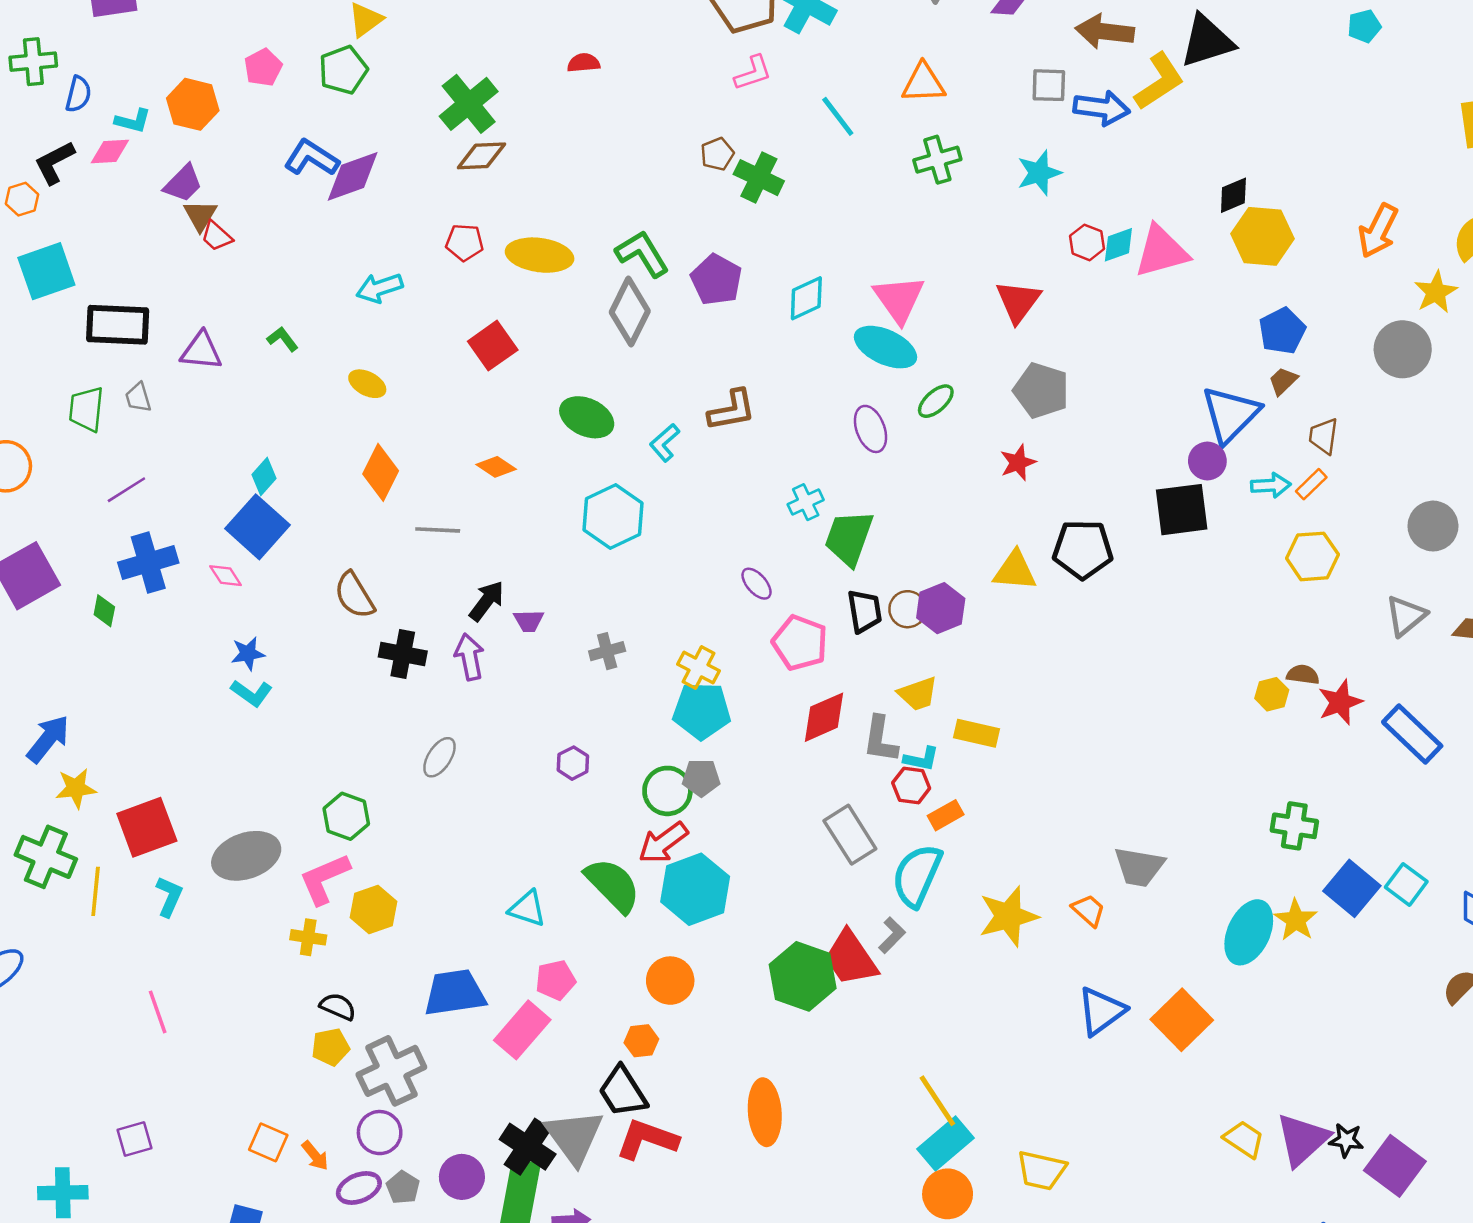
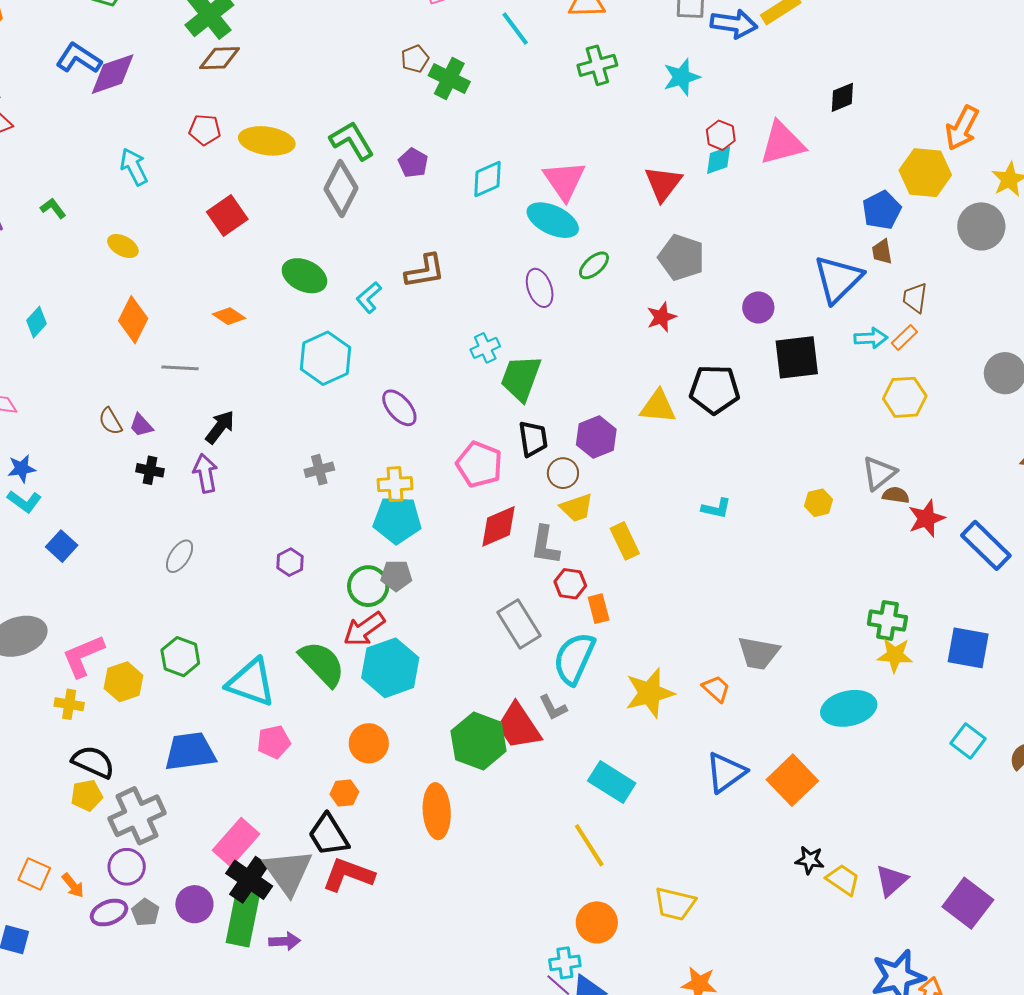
yellow hexagon: (1263, 236) -> (925, 173), moved
cyan diamond: (1118, 245) -> (719, 160), moved
purple pentagon: (716, 280) -> (413, 163), size x0.7
cyan arrow: (379, 288) -> (134, 167), turned 81
brown trapezoid: (1283, 381) -> (882, 252), turned -56
purple circle: (1207, 461) -> (758, 307), moved
blue square: (257, 527) -> (62, 546), moved, size x0.6
purple ellipse: (757, 584) -> (399, 408), moved, size x1.4
brown semicircle: (354, 595) -> (110, 421), size x0.7
brown circle: (908, 609) -> (563, 473), moved
gray triangle: (1406, 616) -> (879, 473), moved
purple trapezoid: (529, 621) -> (141, 425), moved, turned 48
black cross: (403, 654) -> (150, 470), size x0.7
yellow cross: (699, 668) -> (395, 484), turned -32
yellow hexagon: (1272, 694) -> (819, 503), moved
yellow rectangle: (977, 733) -> (625, 541), turned 51
cyan L-shape: (921, 759) -> (716, 508), moved
orange rectangle: (946, 815) -> (599, 609), turned -76
green hexagon: (346, 816) -> (180, 657), moved
cyan square: (1406, 884) -> (968, 741), moved
blue square: (1352, 888) -> (968, 648), moved, turned -30
cyan triangle: (527, 909) -> (251, 682), size x1.6
yellow star: (1296, 920) -> (895, 655), moved, turned -30
cyan ellipse: (1249, 932) -> (849, 708), turned 52
gray L-shape: (892, 935) -> (553, 708), turned 108
black semicircle: (338, 1007) -> (93, 762), size x1.4
pink rectangle: (522, 1030) -> (236, 842), moved
orange ellipse: (765, 1112) -> (437, 811), moved
purple triangle: (1302, 1140) -> (891, 881), size x0.7
black star: (1346, 1140) -> (810, 860), moved
cyan rectangle: (945, 1143) -> (612, 782), moved, turned 72

